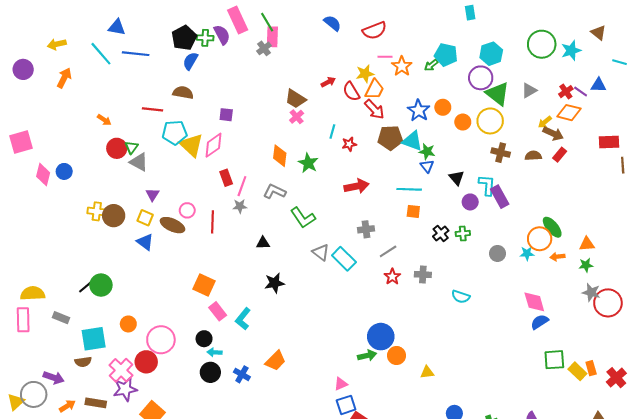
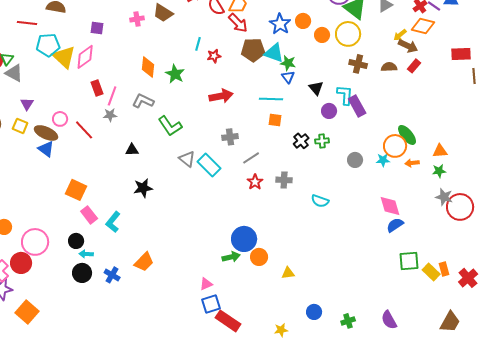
pink cross: (297, 117) -> (137, 19), moved, turned 32
red line: (212, 222) -> (84, 130), turned -45
blue triangle: (145, 242) -> (46, 149), moved

